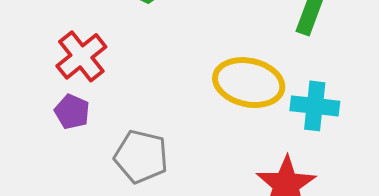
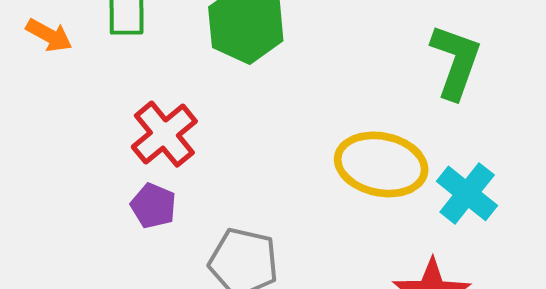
cyan cross: (315, 106) -> (467, 193), turned 33

